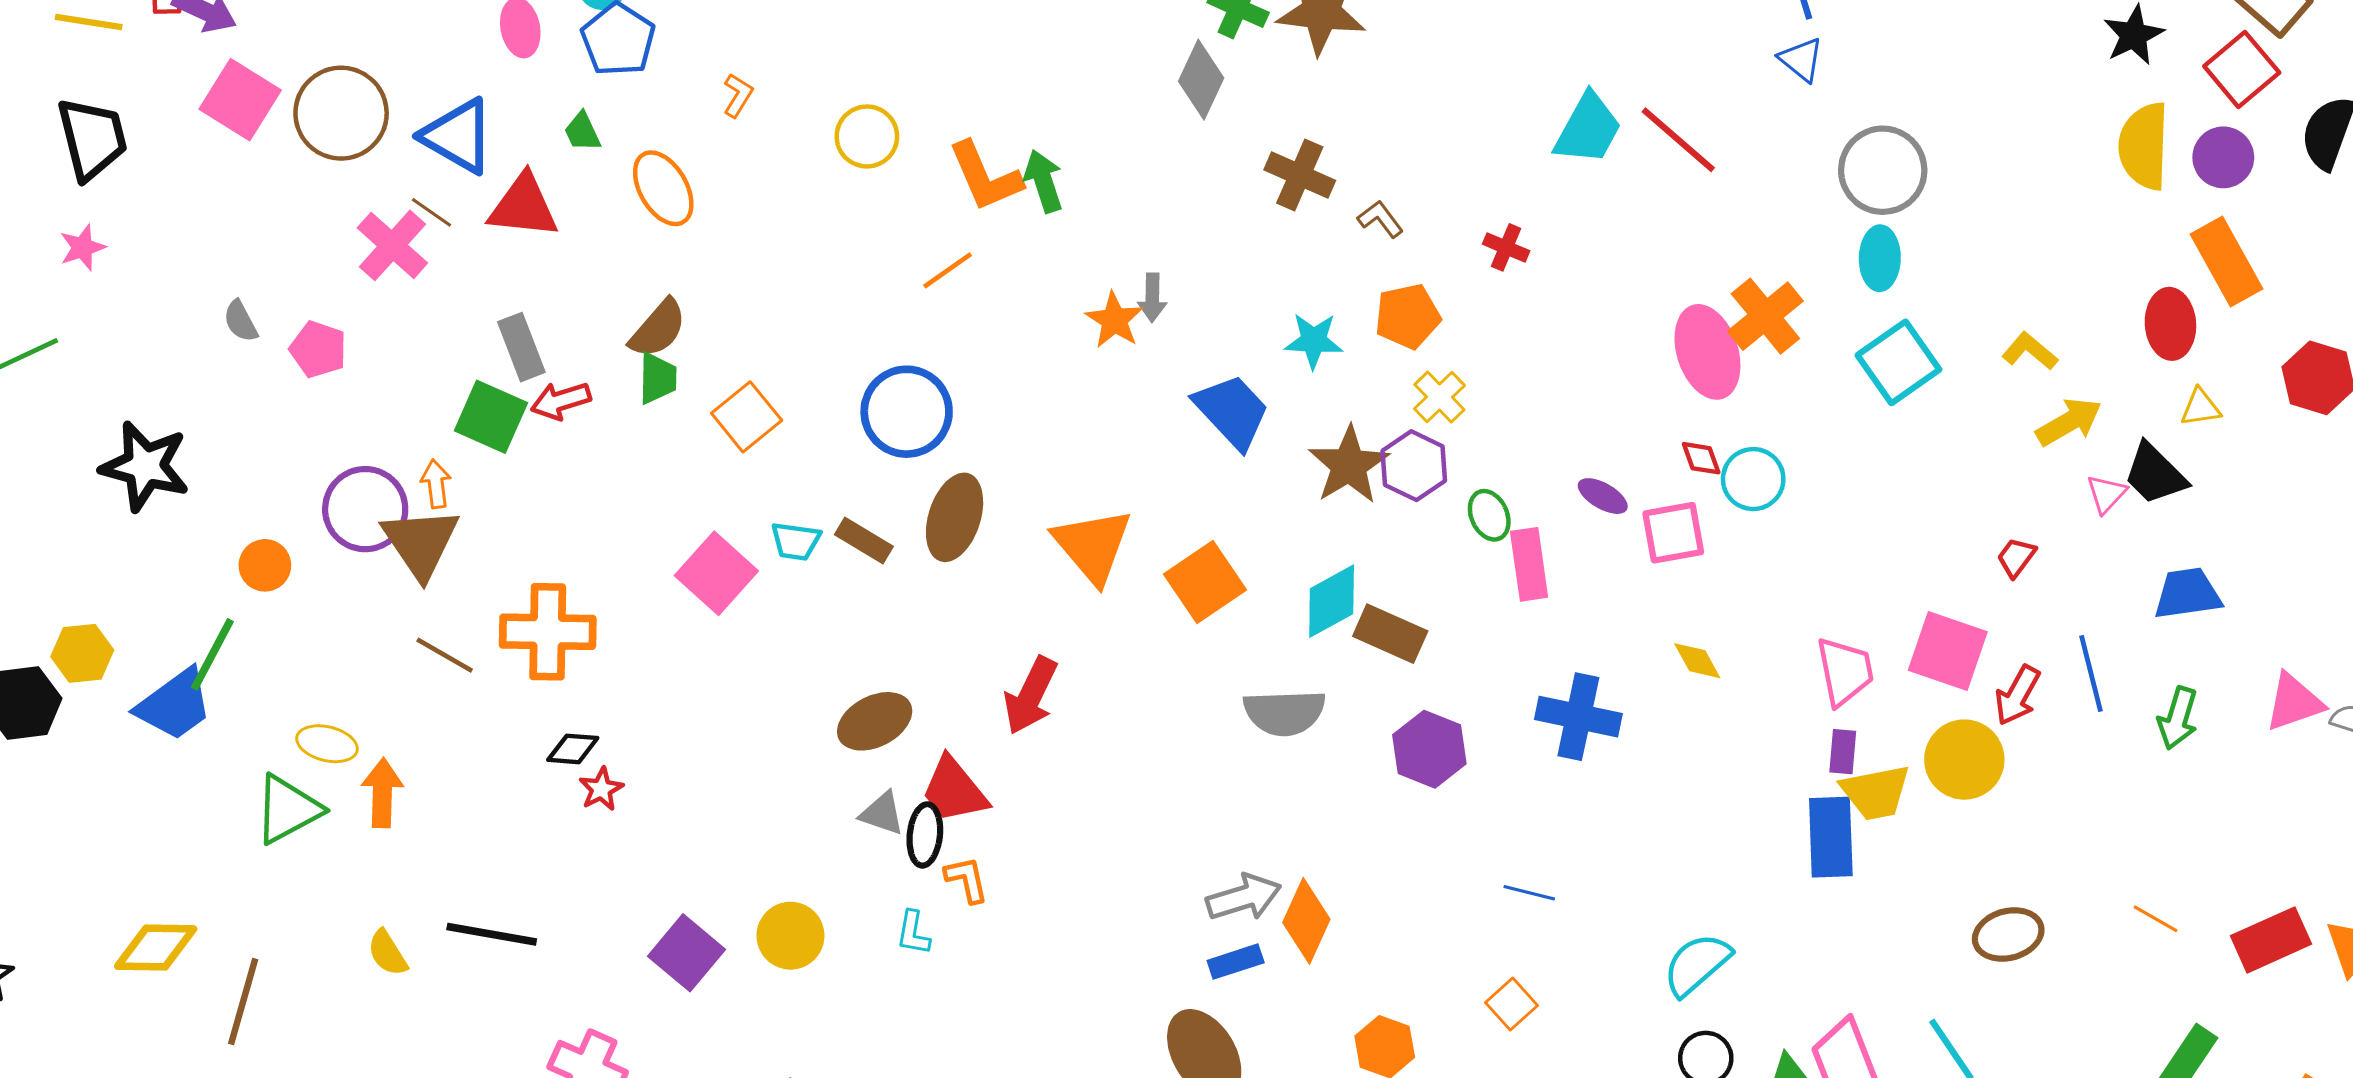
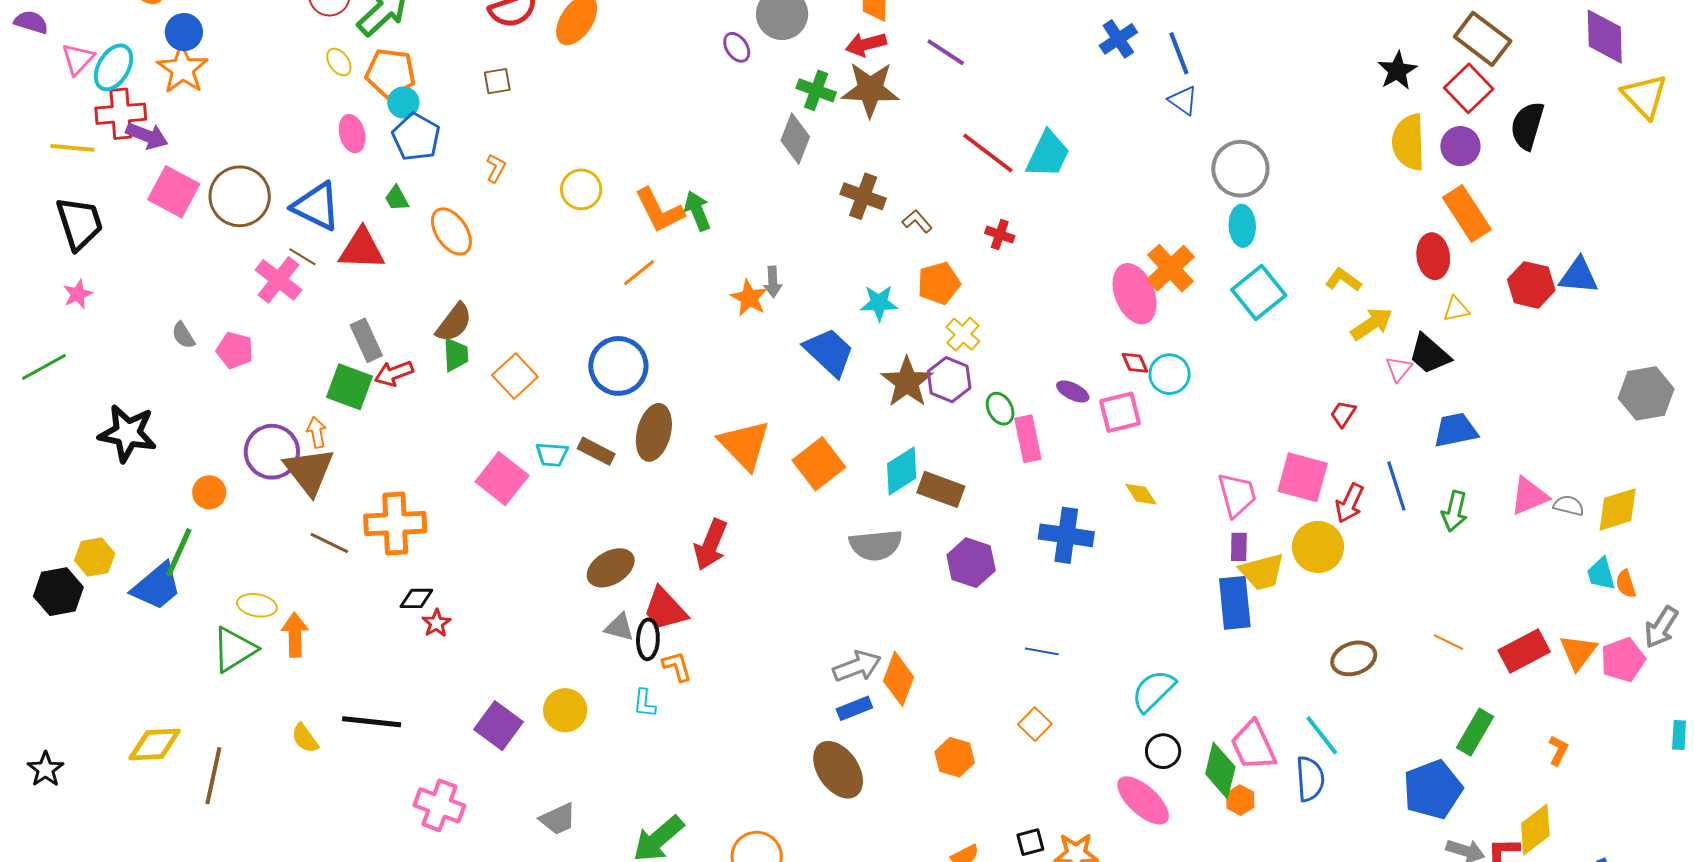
red line: (1678, 140) -> (988, 153), moved

